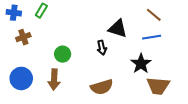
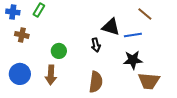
brown cross: (23, 37) -> (22, 35), turned 32
blue line: (152, 37) -> (133, 35), moved
black star: (141, 64) -> (133, 60), turned 30
brown semicircle: (102, 87) -> (96, 82), turned -65

